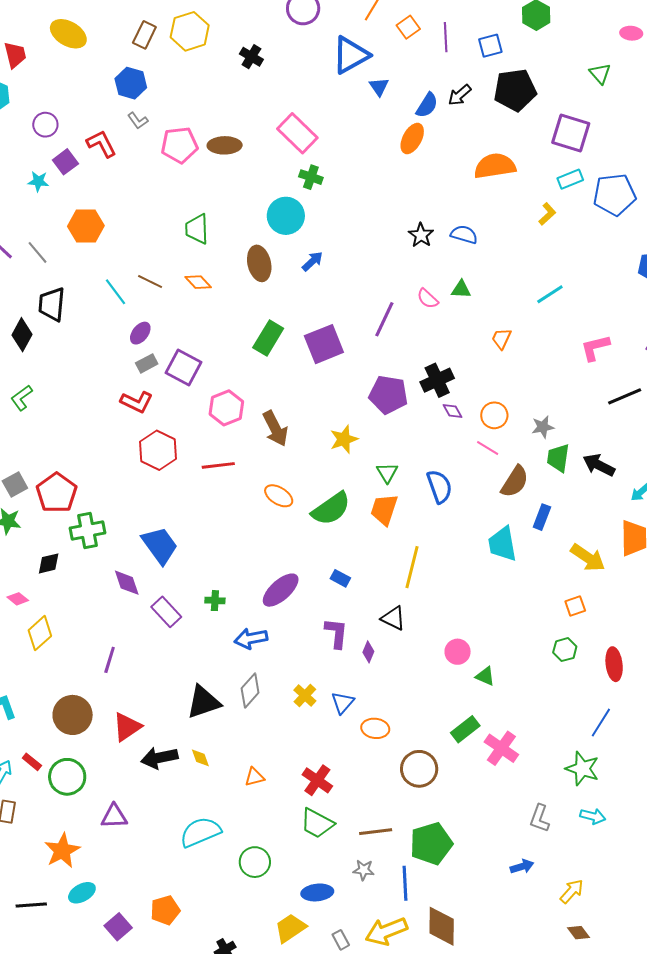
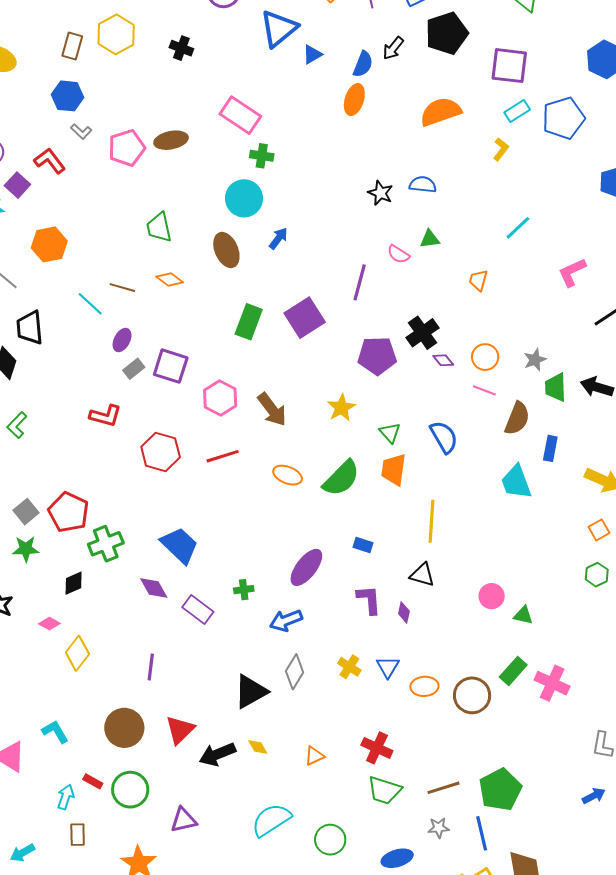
blue triangle: (379, 87) -> (312, 55), turned 45
red L-shape: (137, 402) -> (106, 416), moved
brown circle: (419, 769) -> (472, 695), moved

